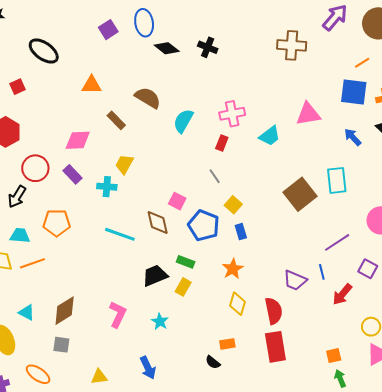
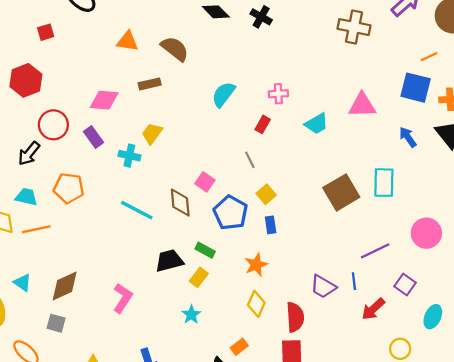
brown semicircle: (148, 98) -> (175, 49), moved
pink cross: (232, 114) -> (278, 94), size x0.7
brown rectangle: (116, 120) -> (150, 84), turned -66
cyan star: (160, 321) -> (191, 315), moved
orange rectangle: (227, 344) -> (239, 347), turned -35

